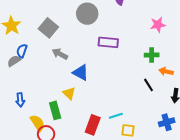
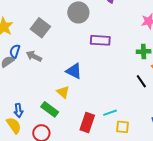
gray arrow: (60, 54) -> (34, 56), moved
blue arrow: (20, 100) -> (18, 110), moved
green rectangle: (55, 110) -> (50, 109), turned -36
yellow semicircle: (37, 123) -> (14, 125), moved

